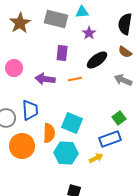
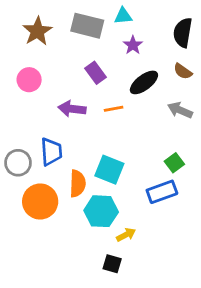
purple rectangle: (62, 53) -> (96, 73), turned -42
pink circle: (14, 68) -> (29, 80), moved
yellow arrow: (96, 158) -> (126, 235), moved

